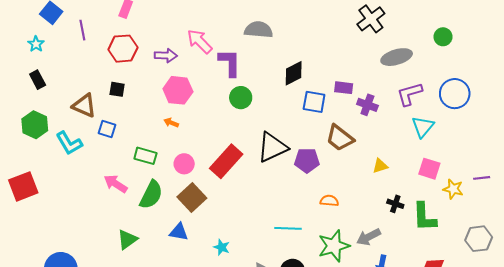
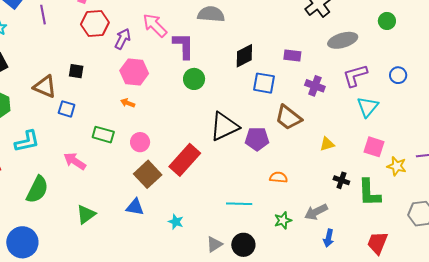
red hexagon: (123, 49) -> (95, 23), moved
purple arrow: (166, 56) -> (123, 39), turned -65
purple rectangle: (344, 88) -> (292, 56), moved
blue circle: (455, 94) -> (398, 75), size x0.6
cyan L-shape: (69, 143) -> (27, 141), moved, turned -72
red rectangle: (226, 161) -> (185, 160), moved
green semicircle: (151, 195) -> (37, 190), moved
green star: (334, 246) -> (283, 220), size x0.6

